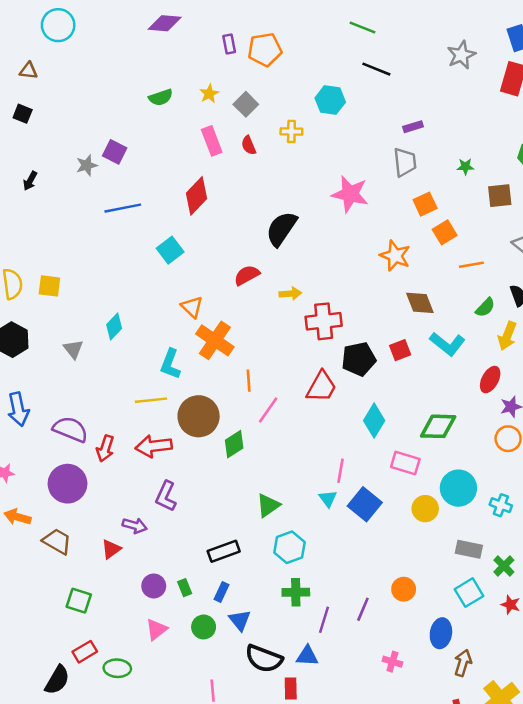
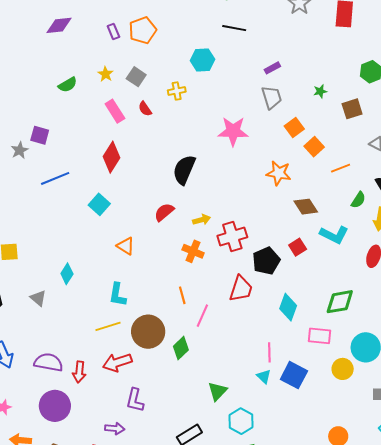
orange cross: (215, 340) -> (193, 251), moved, size x0.7

